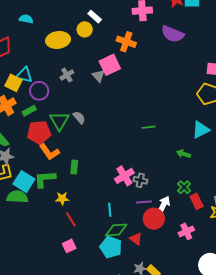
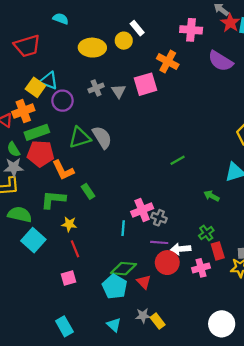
gray triangle: (98, 76) -> (119, 91), moved
green rectangle: (29, 111) -> (37, 132), moved, size x1.5
gray semicircle: (79, 118) -> (102, 137), size x1.5
green triangle: (59, 121) -> (80, 138), turned 35
green line: (149, 127) -> (178, 160), turned -32
red pentagon: (39, 132) -> (40, 154), moved
green rectangle: (74, 167) -> (88, 191), turned -48
cyan square: (24, 182) -> (33, 240), moved
white arrow: (164, 205) -> (181, 249), turned -132
cyan line: (110, 210) -> (123, 228), moved
pink cross: (186, 231) -> (201, 268), moved

